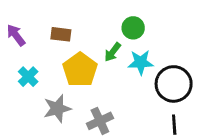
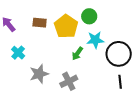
green arrow: (113, 52) -> (77, 53), moved
yellow pentagon: (80, 70) -> (66, 26), moved

